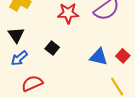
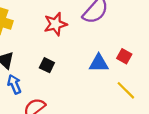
blue arrow: (19, 58) -> (14, 84), turned 120

